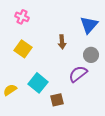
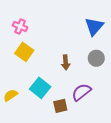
pink cross: (22, 17) -> (20, 26), moved
brown arrow: (62, 42) -> (66, 62), moved
purple semicircle: (78, 74) -> (81, 92), moved

